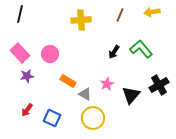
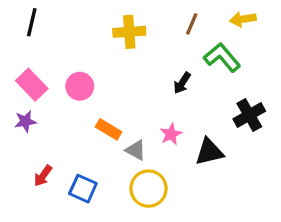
green L-shape: (141, 49) -> (222, 57), moved
purple star: (27, 76) -> (25, 121), moved
black cross: (159, 85) -> (249, 115), moved
black triangle: (131, 95) -> (209, 152), turned 36

